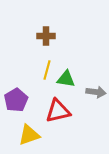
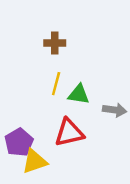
purple pentagon: (16, 100) -> (19, 142), moved

